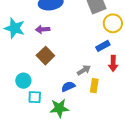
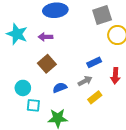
blue rectangle: (103, 46) -> (94, 62), moved
yellow rectangle: (94, 86) -> (95, 97), turned 40
blue semicircle: (68, 87) -> (60, 88), moved

